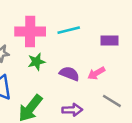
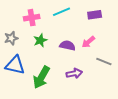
pink cross: (30, 31) -> (32, 18), size x0.7

